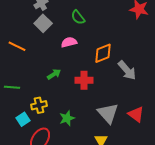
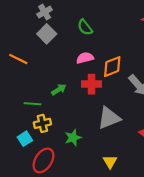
pink semicircle: (69, 42) -> (85, 58), moved
red cross: (84, 80) -> (92, 84), moved
green line: (12, 87) -> (33, 104), moved
gray triangle: (108, 113) -> (109, 118), moved, turned 50

